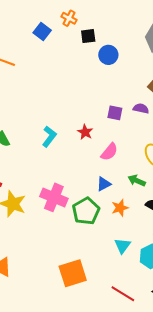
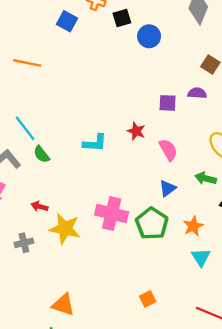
cyan L-shape: (49, 136) -> (95, 143), turned 65
pink semicircle: (109, 152) -> (168, 150), turned -60
orange star: (120, 208) -> (193, 226), moved
orange square: (73, 273) -> (148, 299), size x0.5

